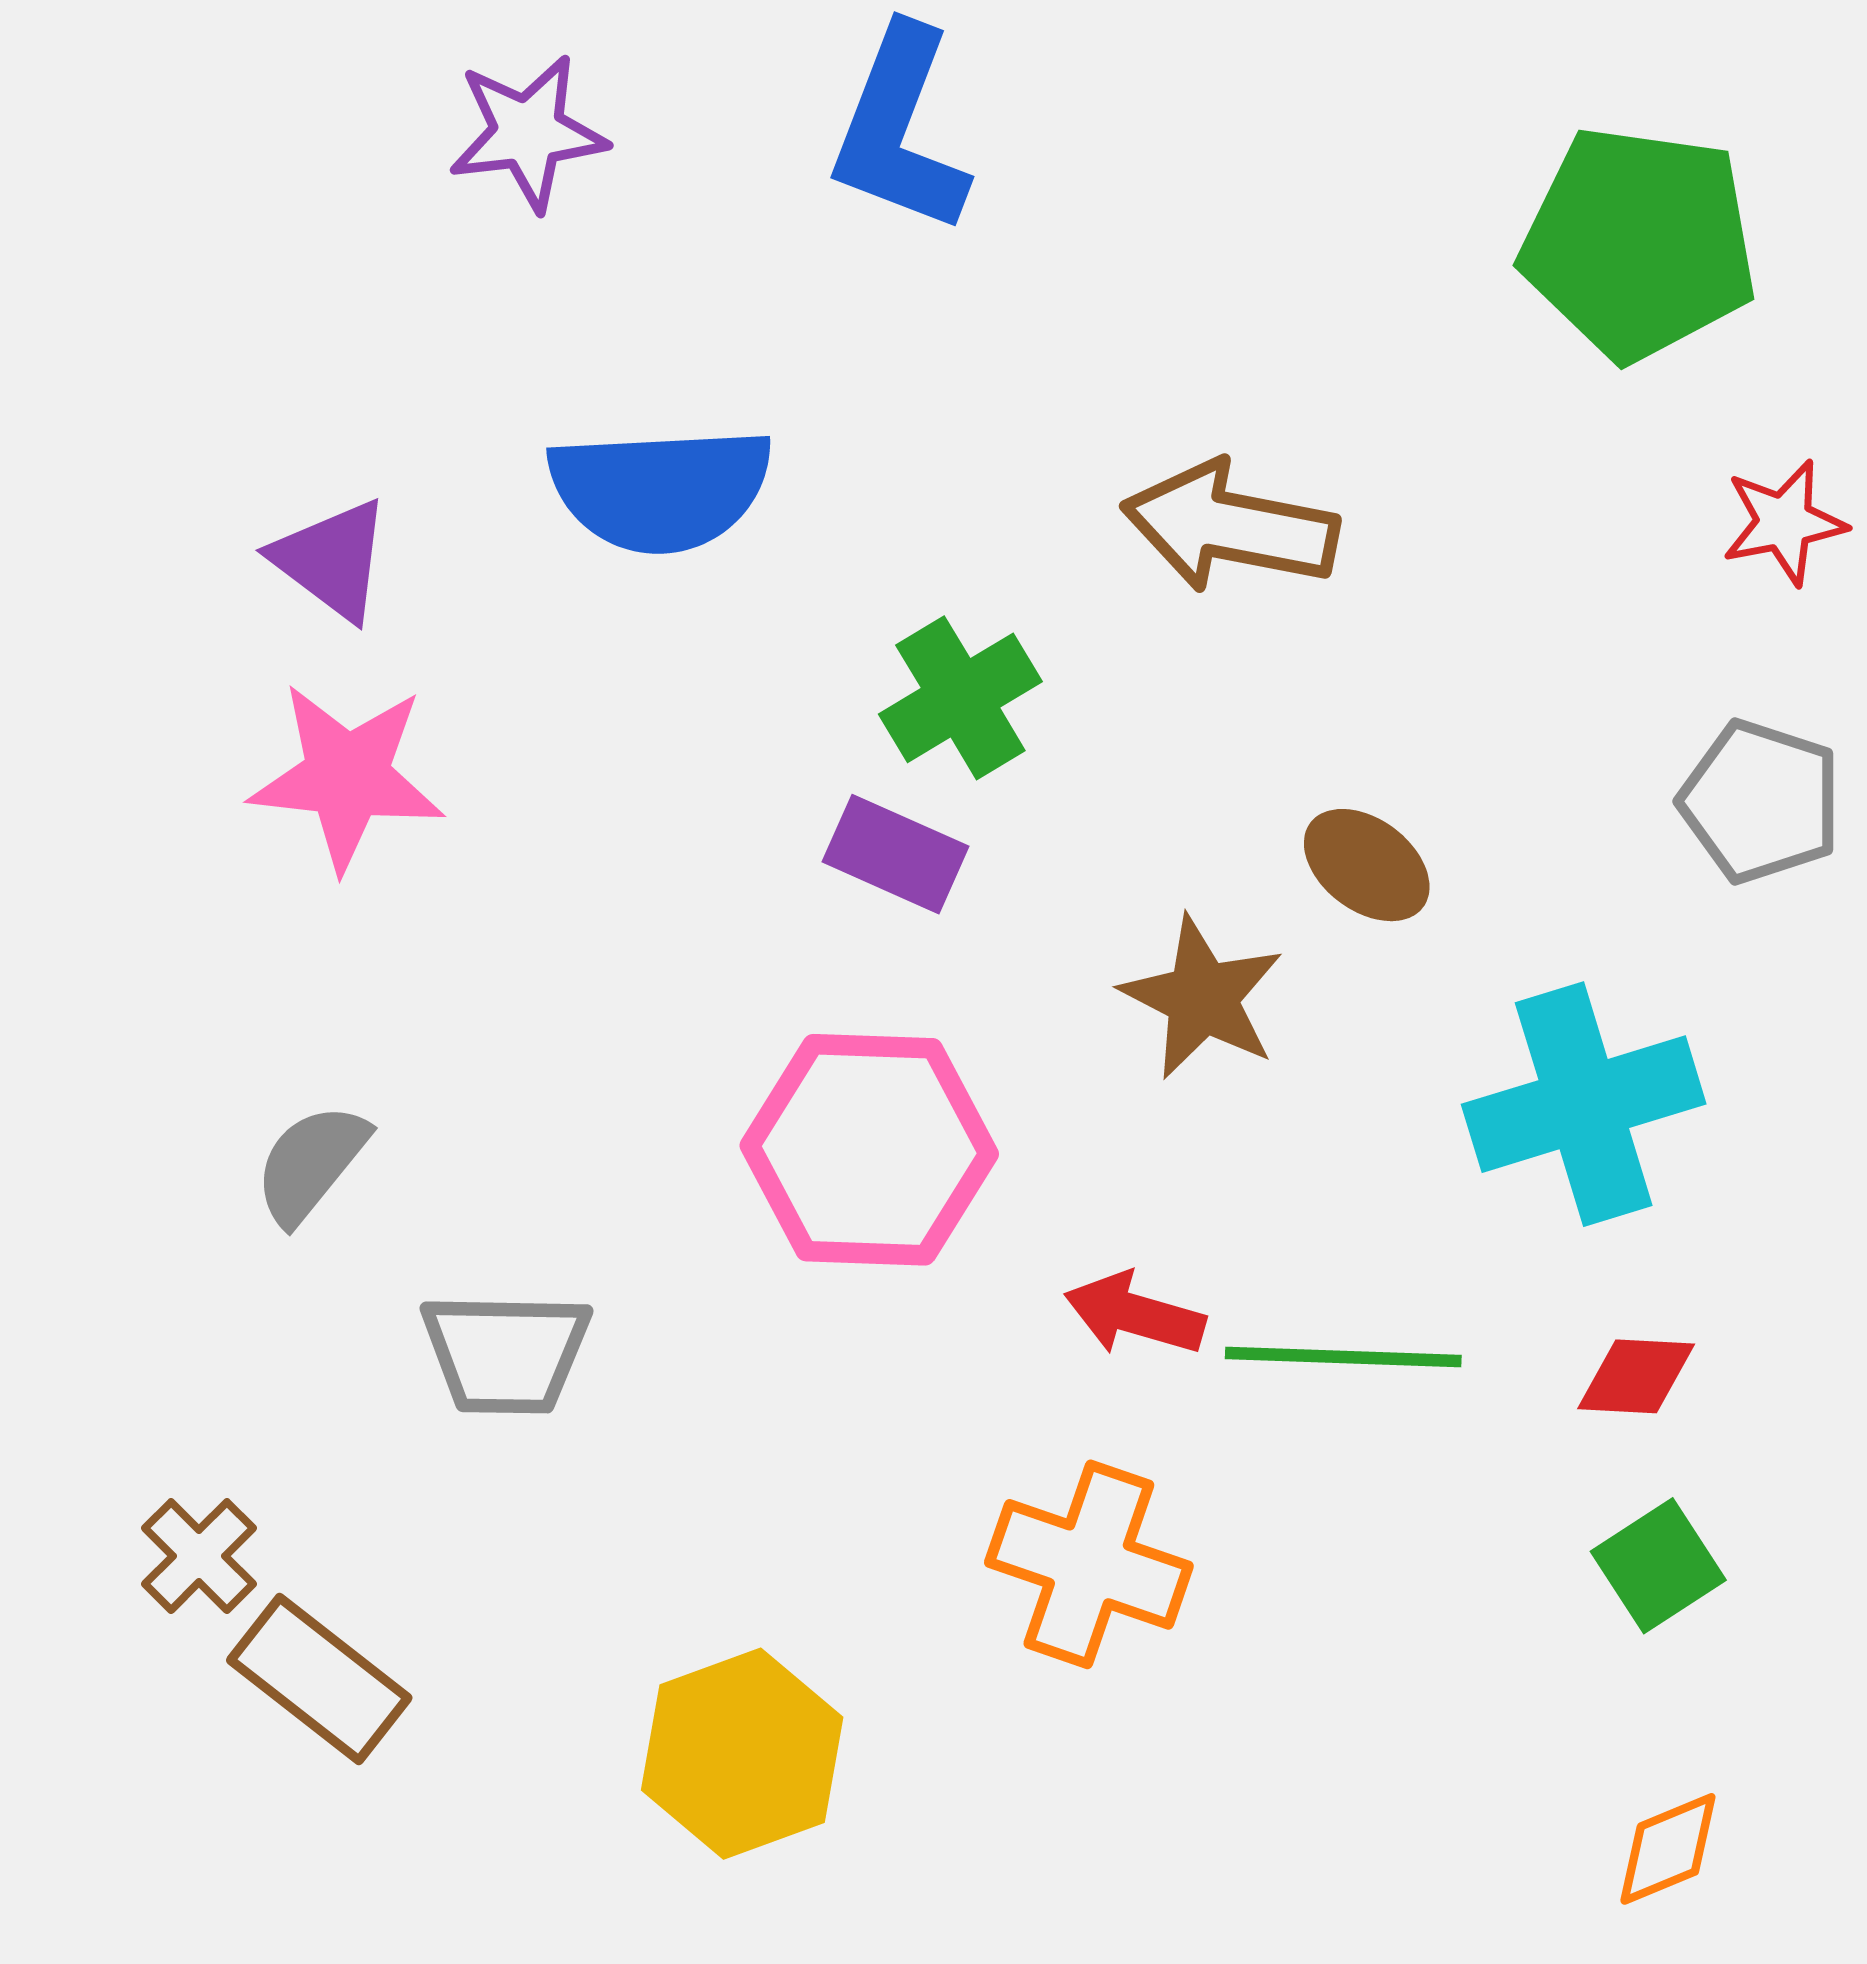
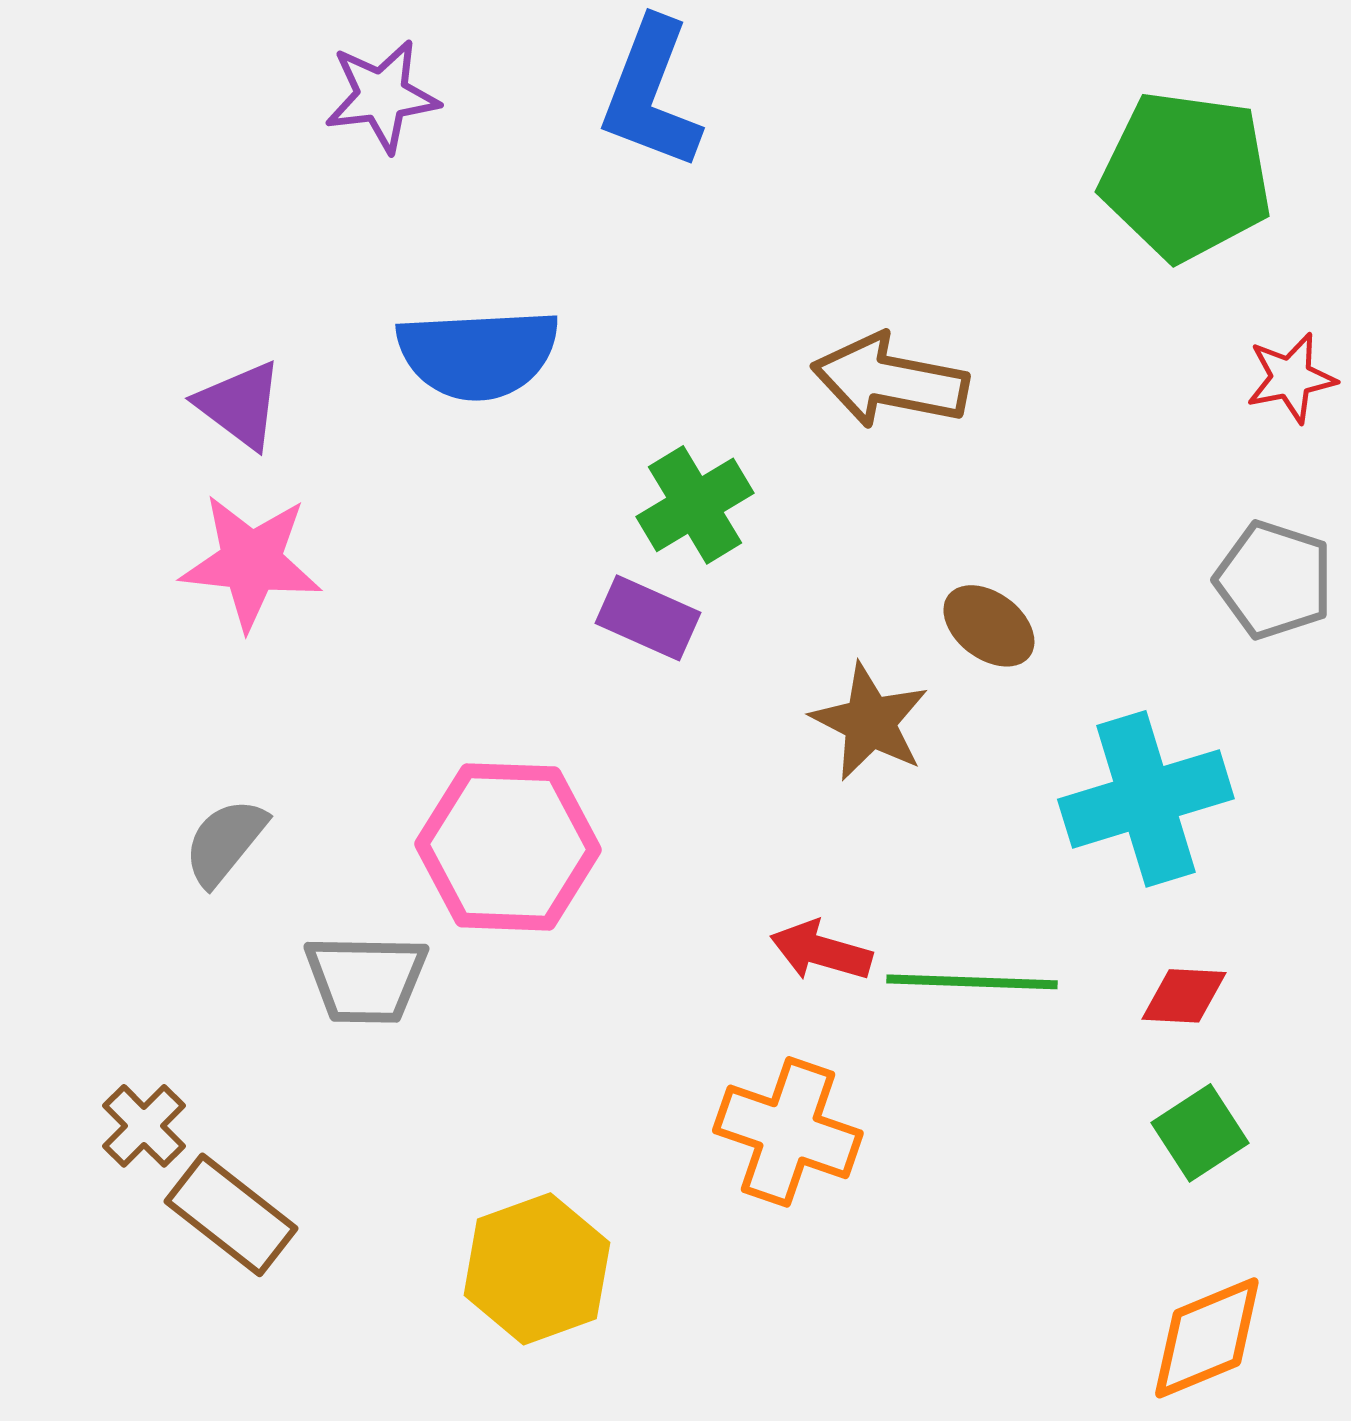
pink hexagon: (869, 1150) -> (508, 847), moved
orange diamond: (1668, 1849) -> (1207, 1338), size x1.5

